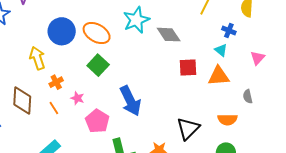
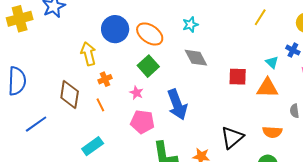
cyan star: (136, 20) -> (190, 25), size x0.6
blue cross: (229, 30) -> (293, 50), moved
gray diamond: (169, 35) -> (196, 58), moved
pink star: (77, 98) -> (136, 93), moved
pink pentagon: (97, 121) -> (142, 122), turned -30

